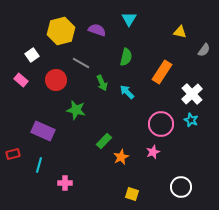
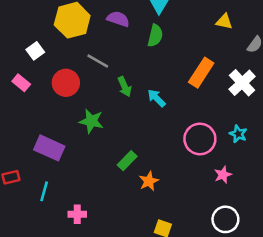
green semicircle: (126, 57) -> (155, 36), moved
white cross: (192, 94) -> (242, 83), moved
pink star: (153, 152) -> (223, 175), moved

